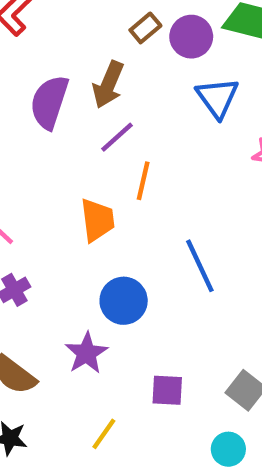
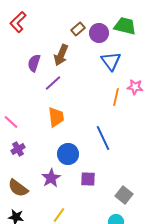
purple semicircle: (49, 102) -> (34, 63), size x0.7
purple line: (117, 137) -> (53, 83), moved
orange line: (143, 181) -> (116, 97), moved
purple square: (167, 390) -> (88, 179), moved

